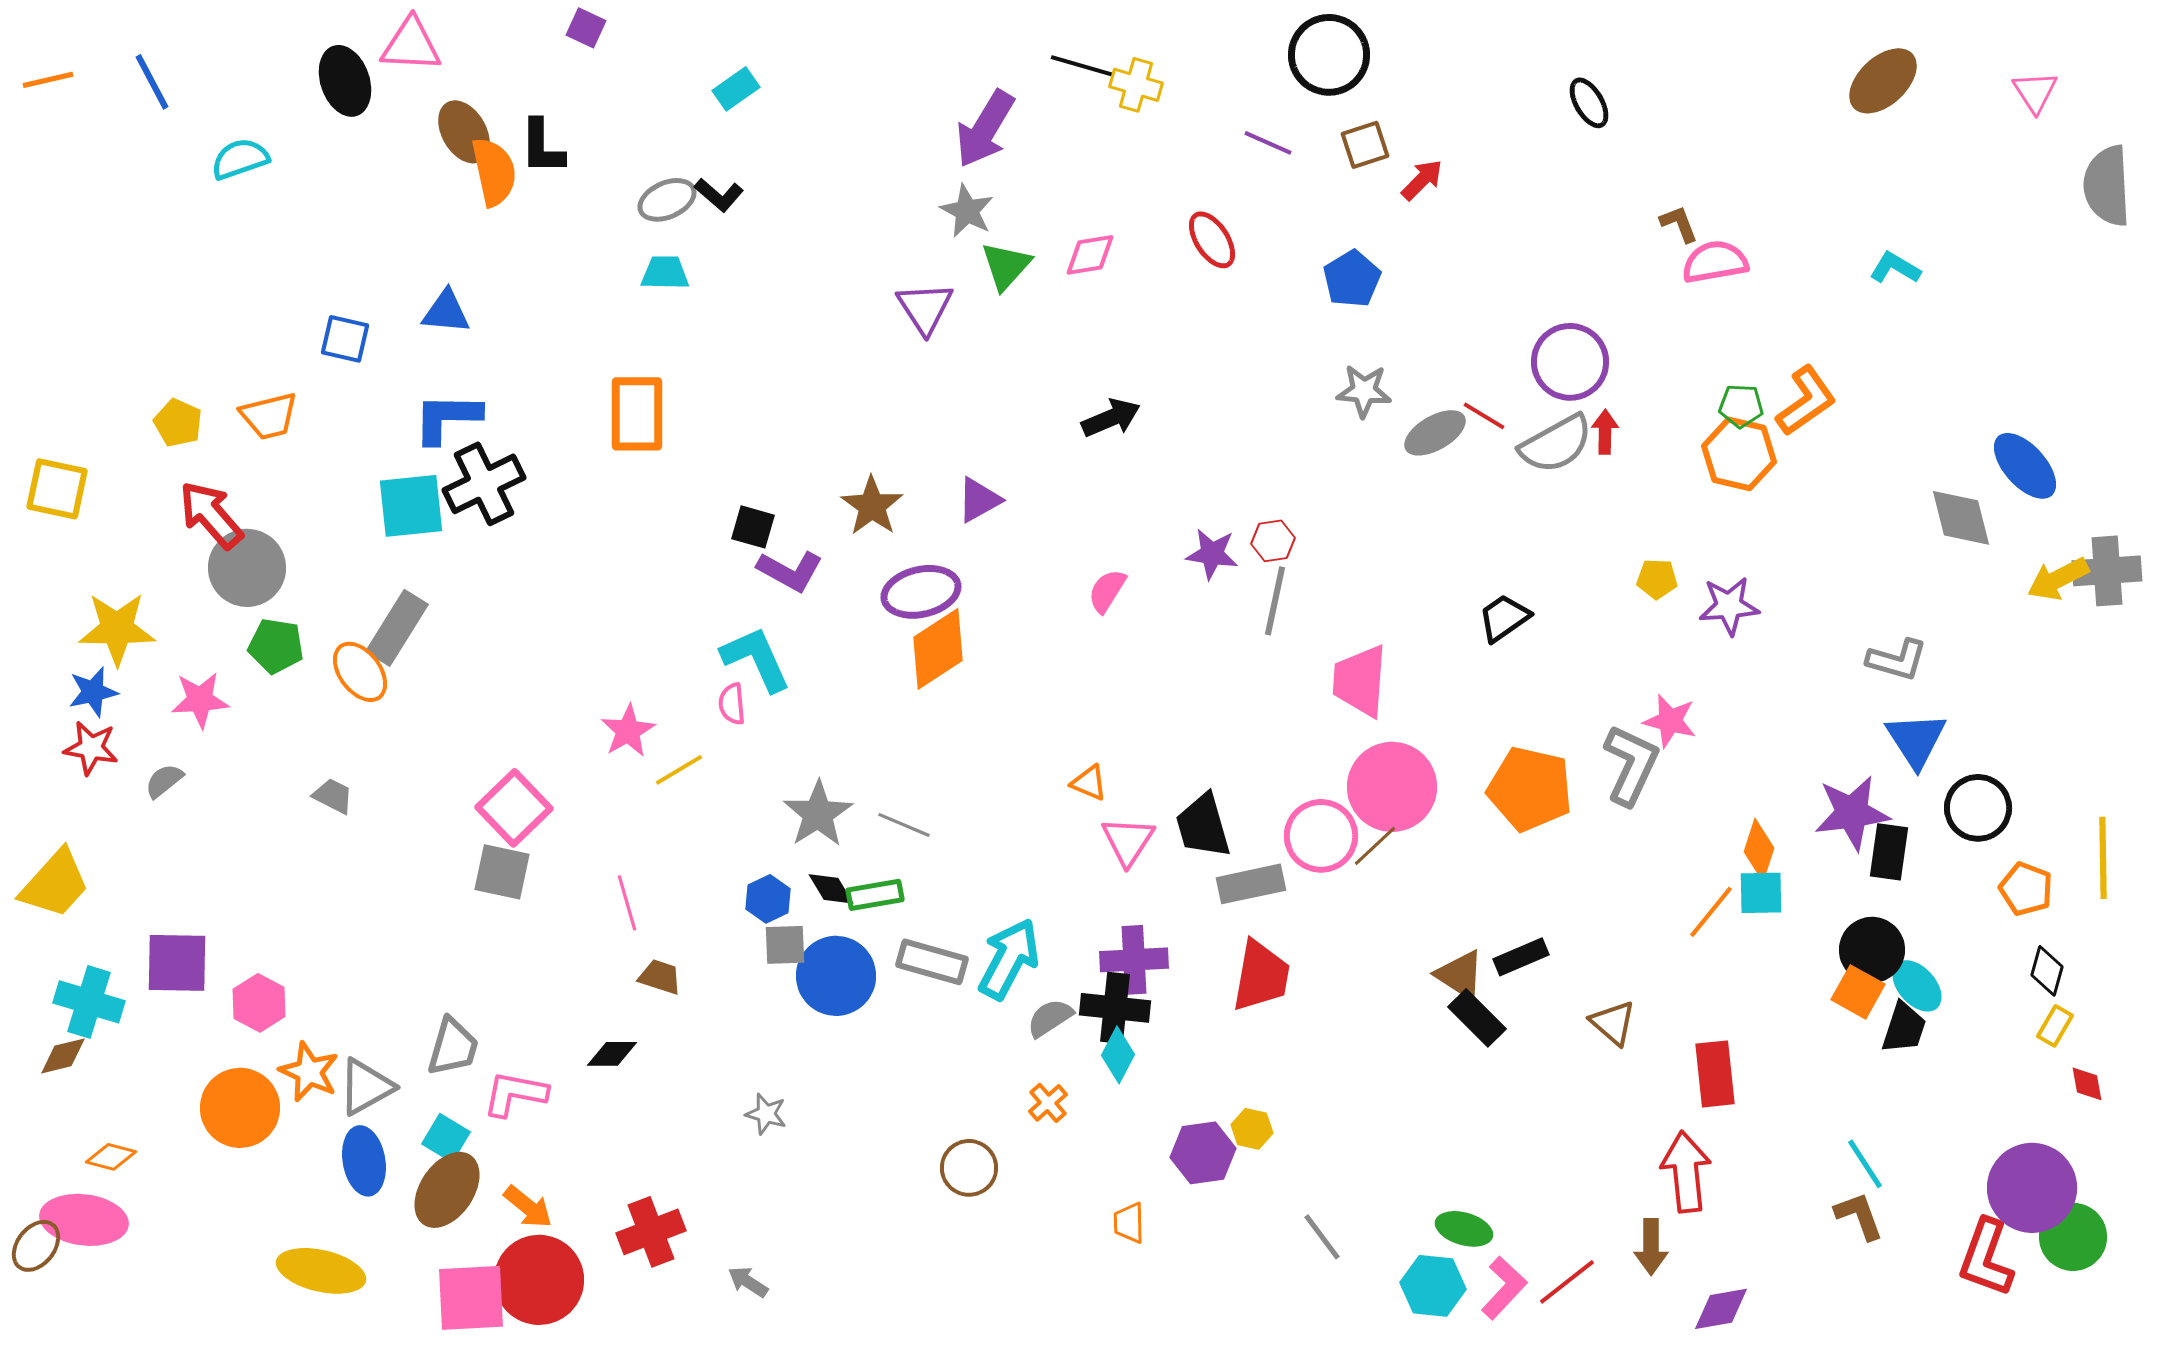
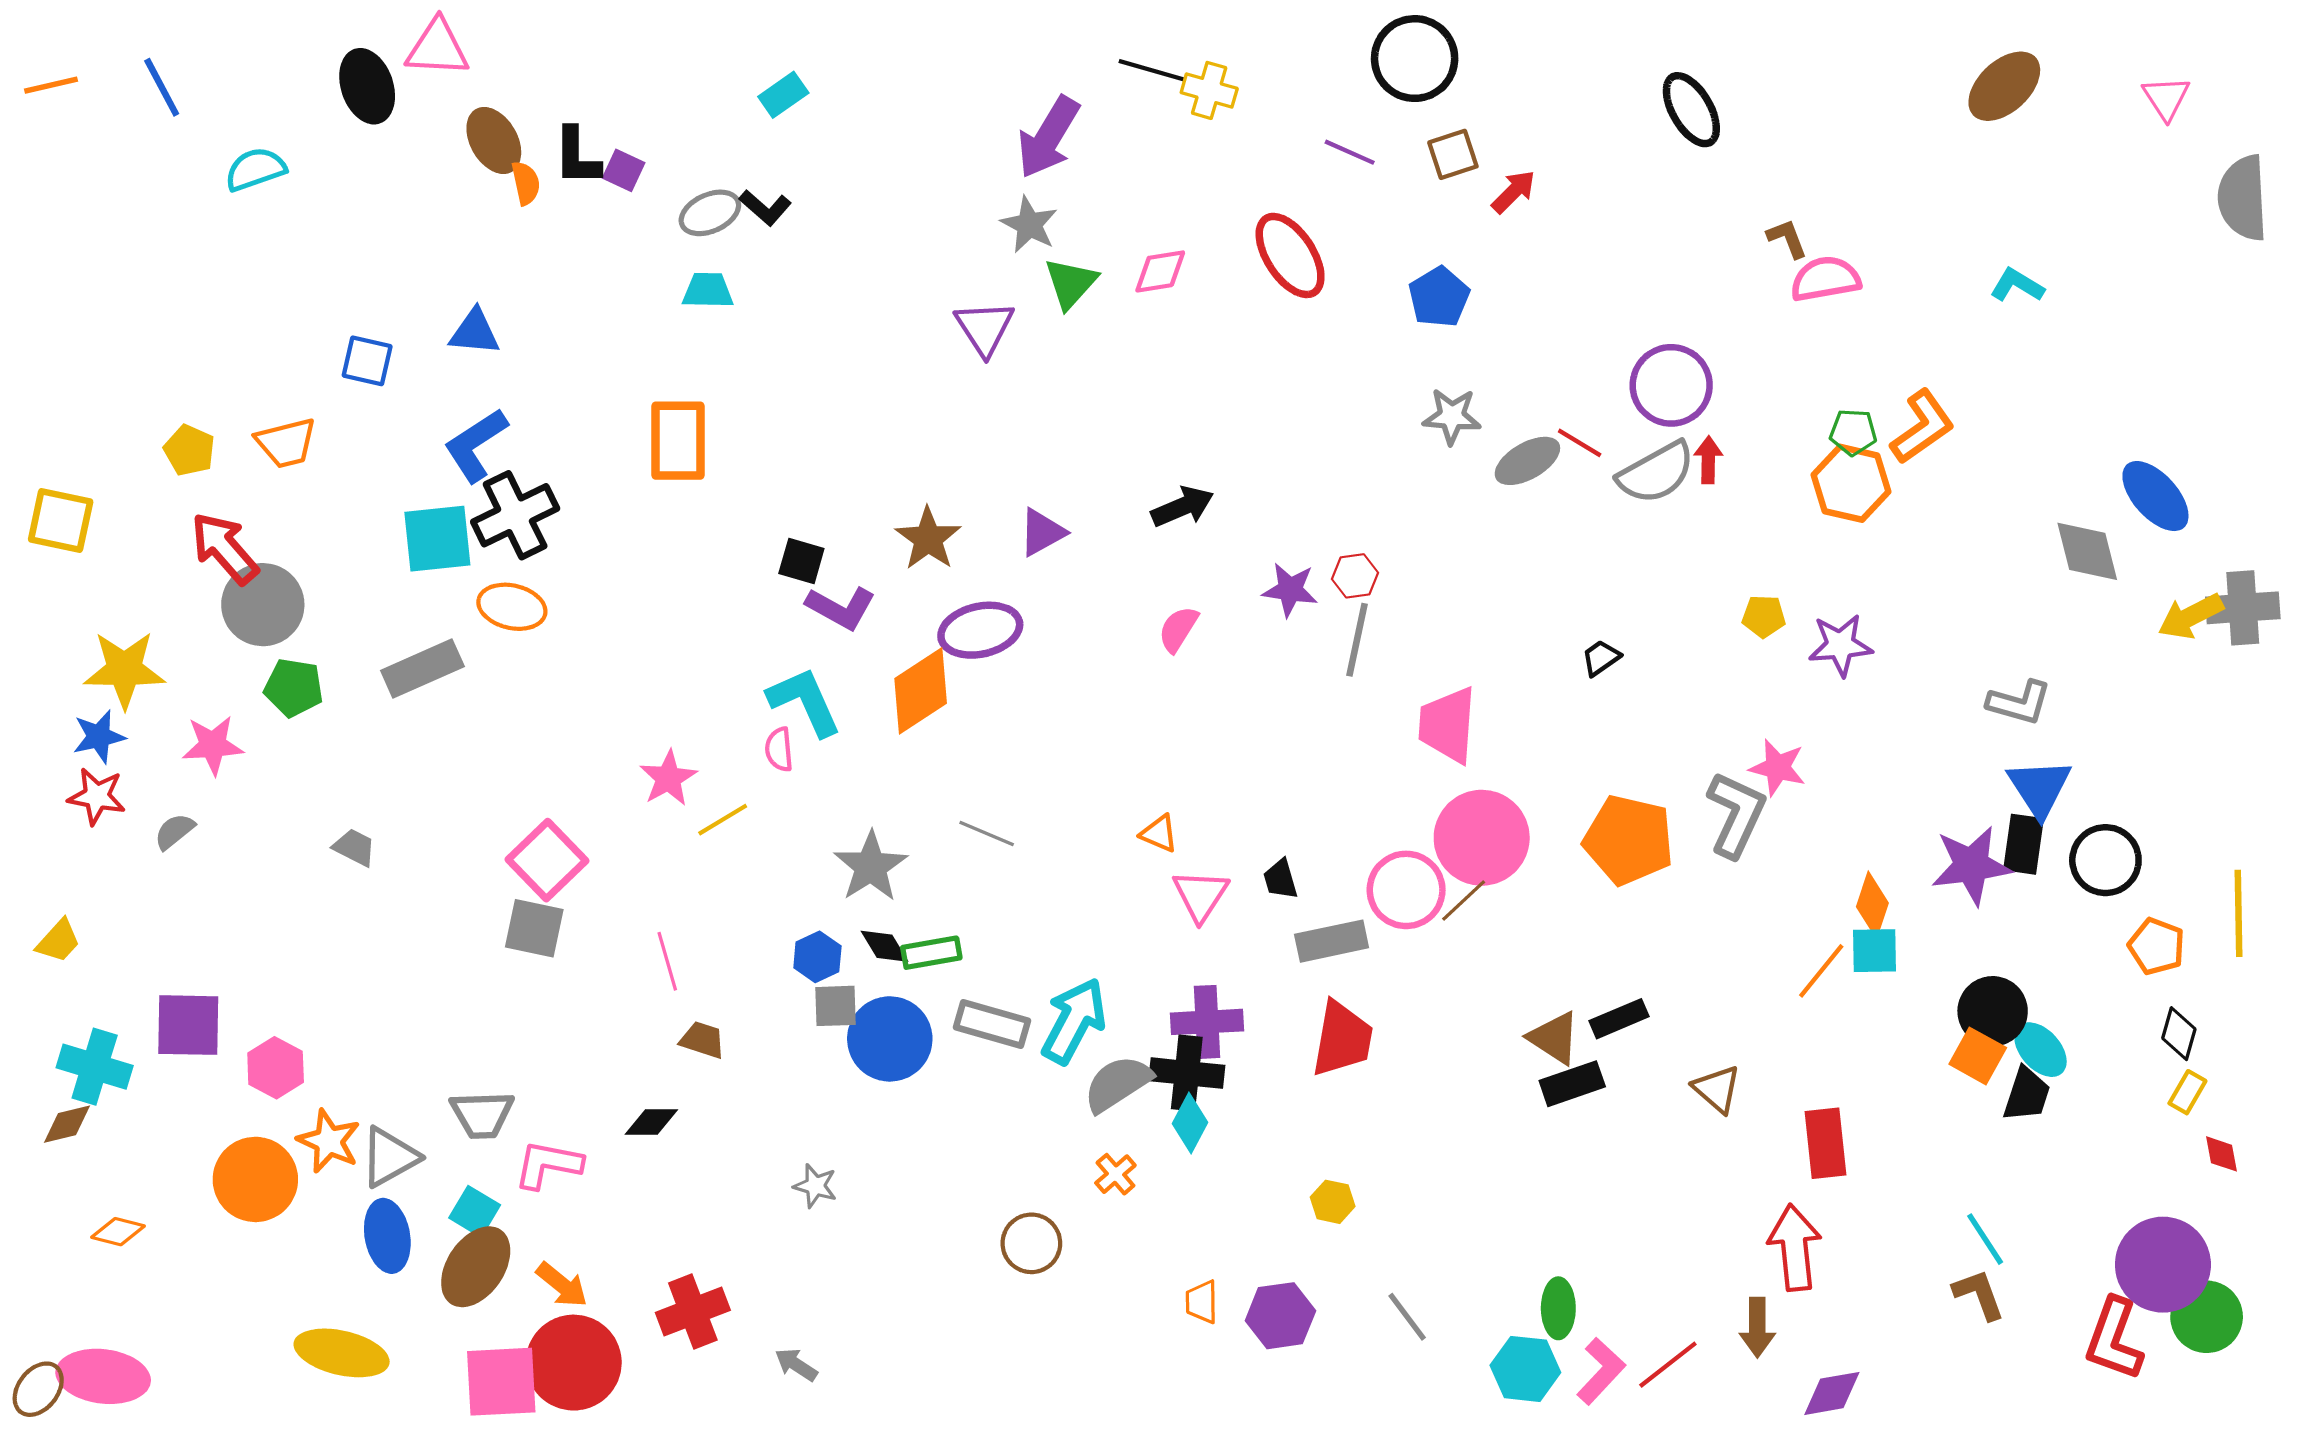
purple square: (586, 28) -> (624, 170), moved
black ellipse: (1589, 103) -> (1691, 110), size x1.4
orange semicircle: (494, 172) -> (526, 183), size x0.6
red ellipse: (1212, 240) -> (1290, 255), size x1.4
blue L-shape: (447, 418) -> (476, 445), turned -34
black arrow: (1111, 418) -> (1183, 507), moved
black trapezoid: (1504, 618) -> (1601, 658), size x0.7
gray rectangle: (397, 628) -> (422, 669), turned 34
orange diamond: (938, 649) -> (921, 691), moved
orange ellipse: (360, 672) -> (512, 607), moved, turned -40
gray line: (904, 825) -> (987, 833), moved
black trapezoid: (1203, 826) -> (1280, 879), size x0.6
black rectangle: (1889, 852) -> (2023, 844), moved
yellow trapezoid: (55, 884) -> (58, 941), size x0.6
gray semicircle: (1050, 1018) -> (1118, 1084), size x1.4
black rectangle: (1477, 1018) -> (1572, 1084), turned -64
gray trapezoid: (453, 1047) -> (482, 1115), turned 72
purple hexagon: (1203, 1153) -> (1280, 1316), moved
pink ellipse: (84, 1220) -> (103, 1376), moved
green ellipse: (1464, 1229) -> (1558, 1308), turned 74
brown ellipse: (36, 1246) -> (38, 1389), moved

